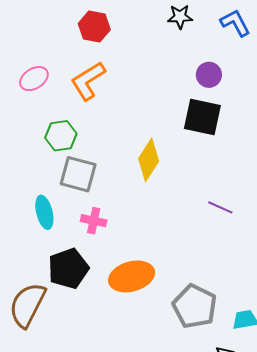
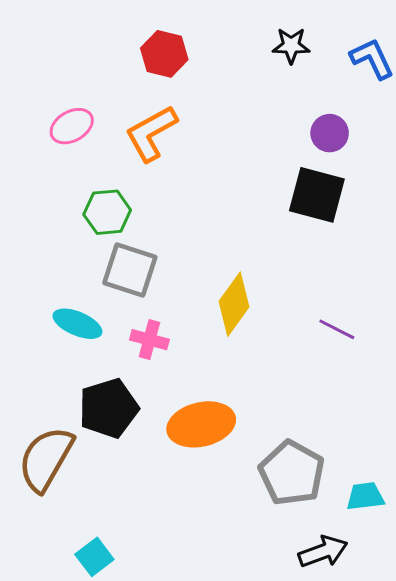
yellow diamond: (149, 160) -> (234, 304), moved
cyan ellipse: (44, 212) -> (77, 324), turned -56

